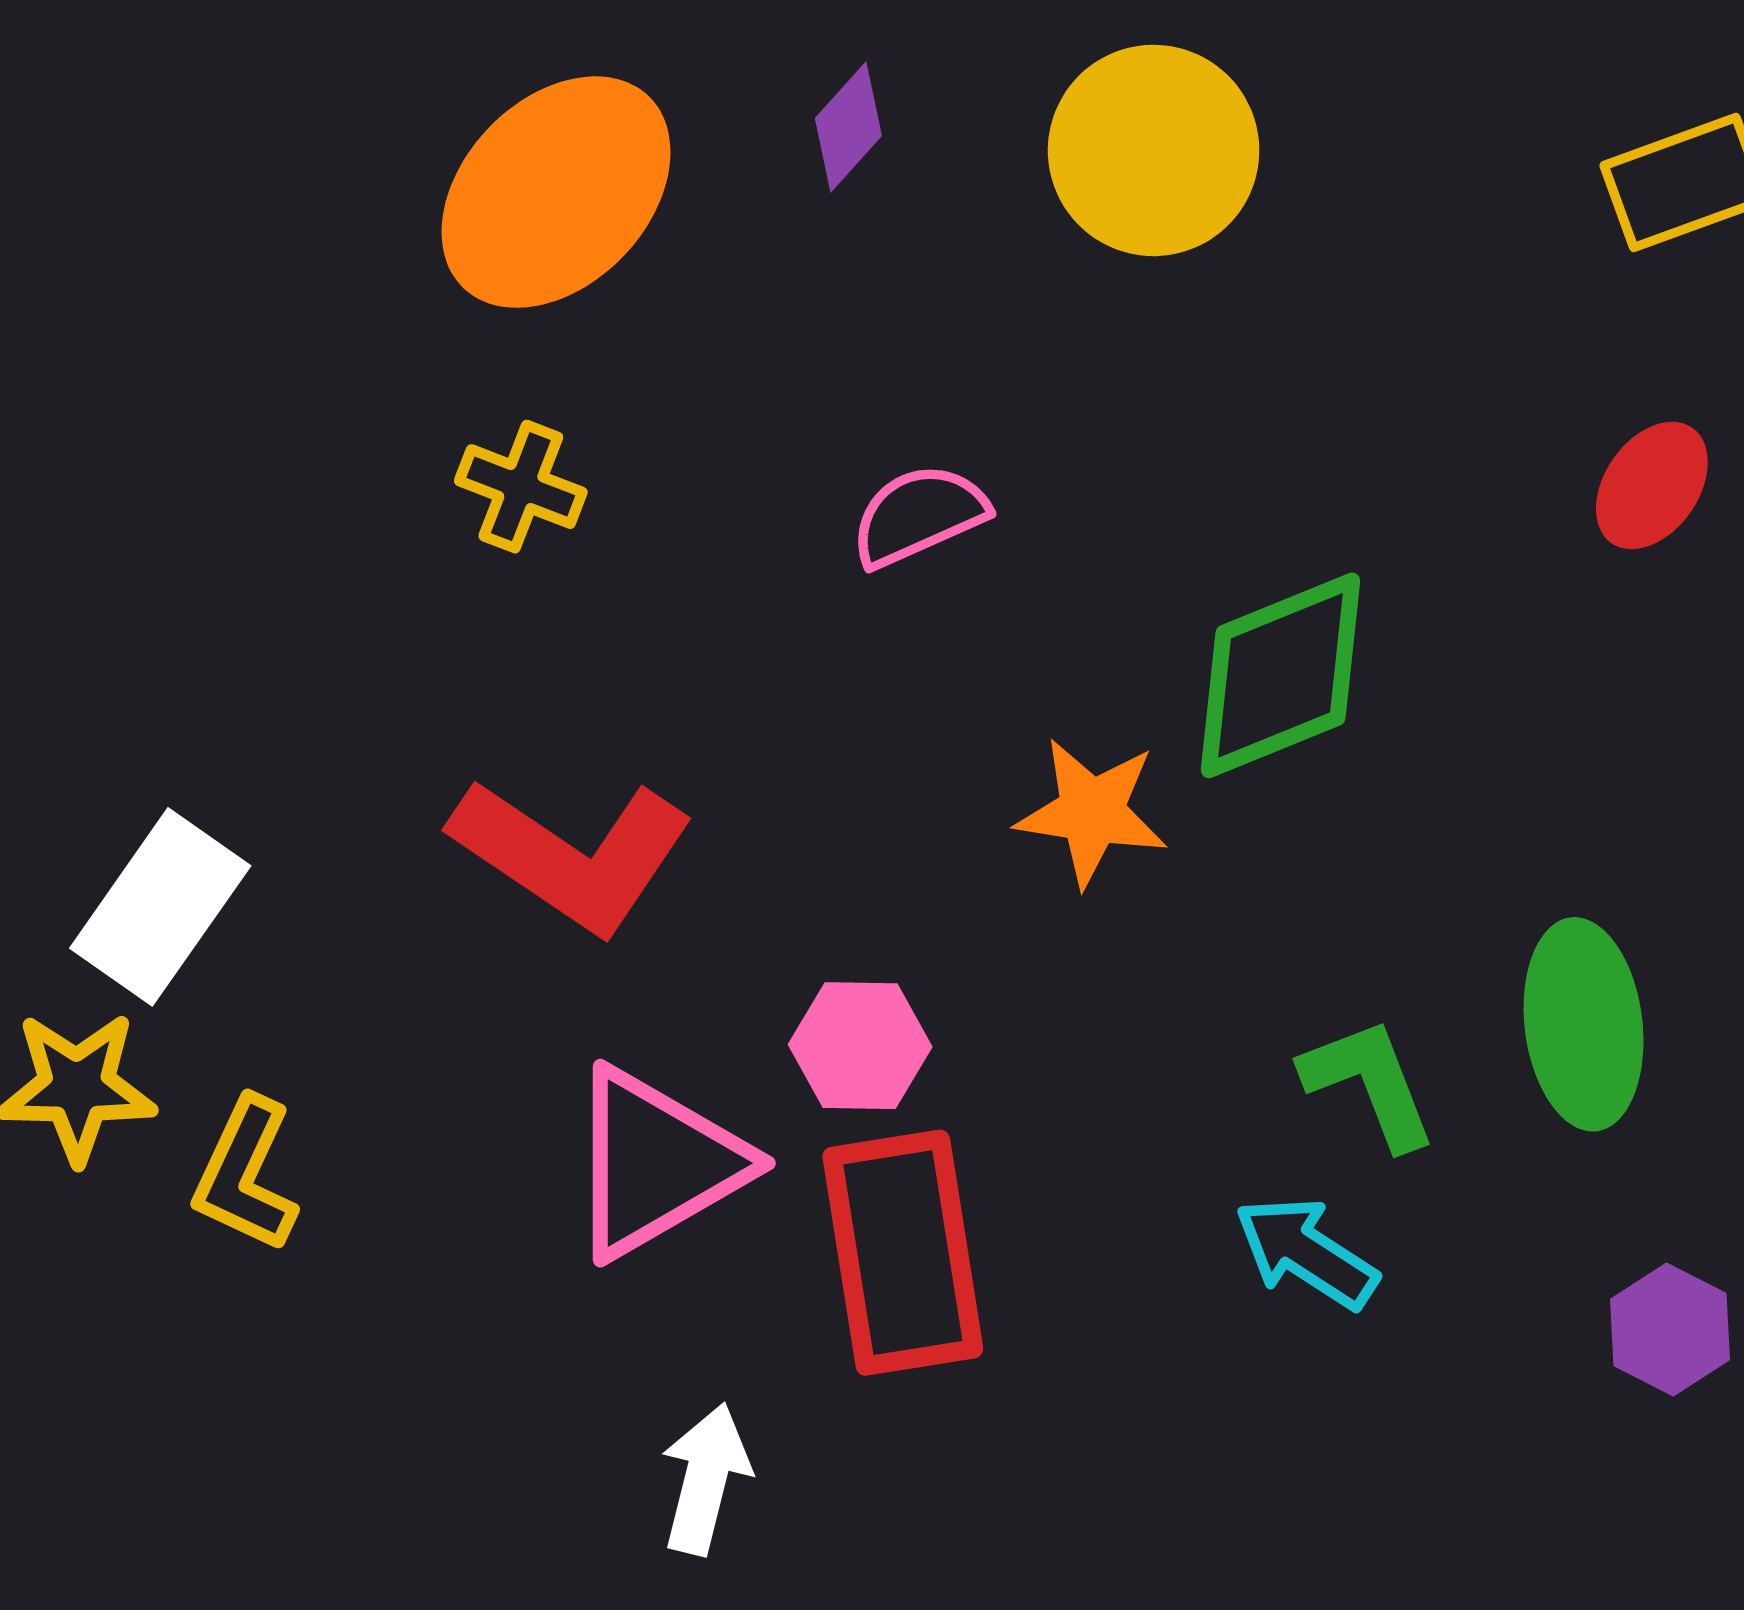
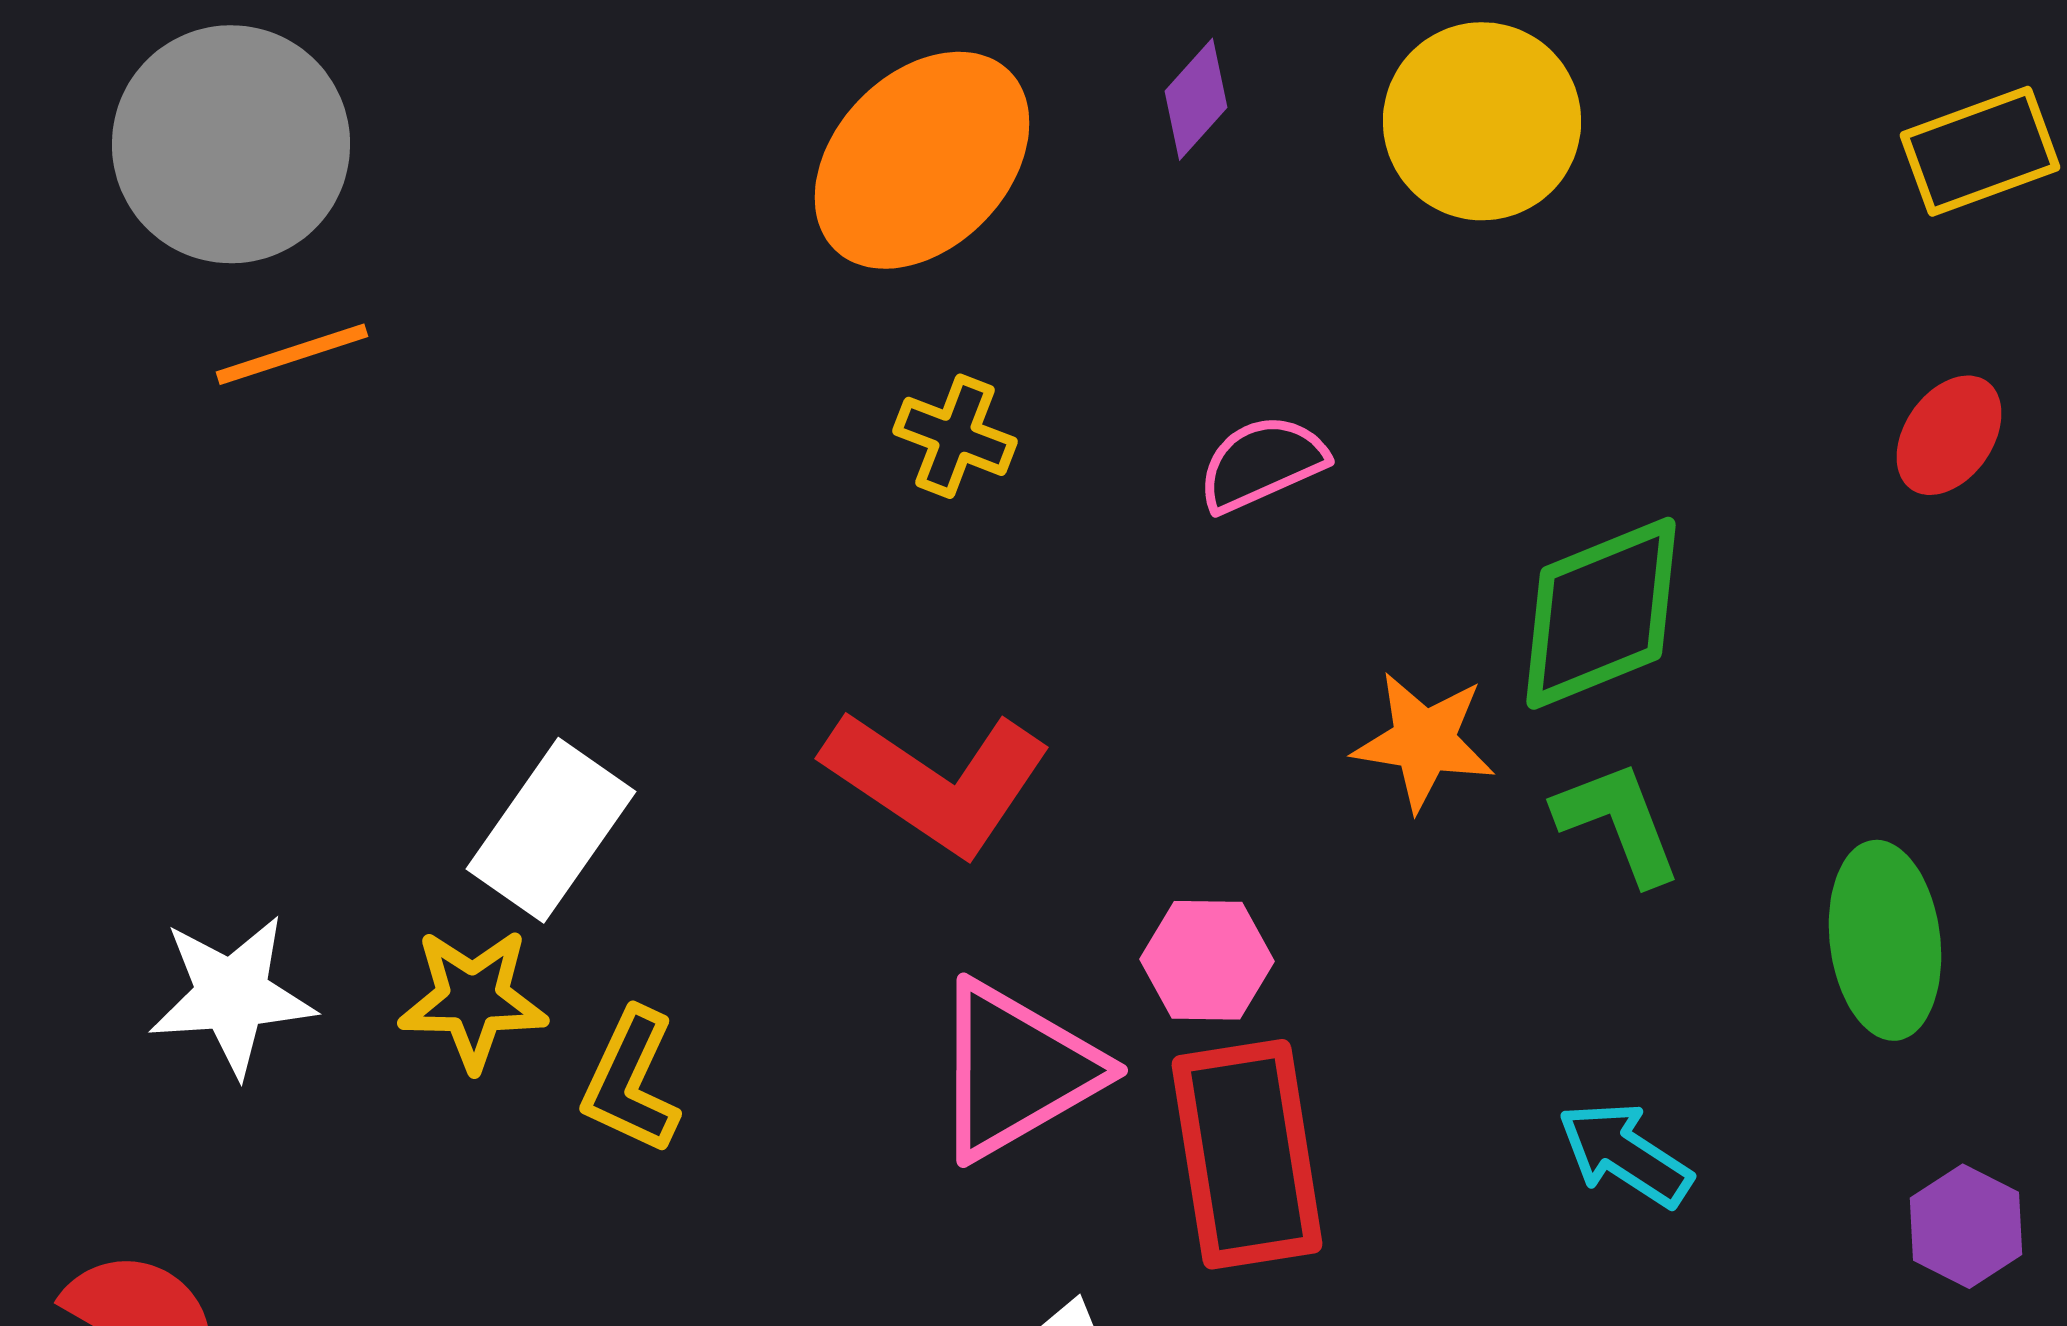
yellow cross: (521, 487) -> (955, 436), moved
green L-shape: (1369, 1083) -> (1618, 822), moved

